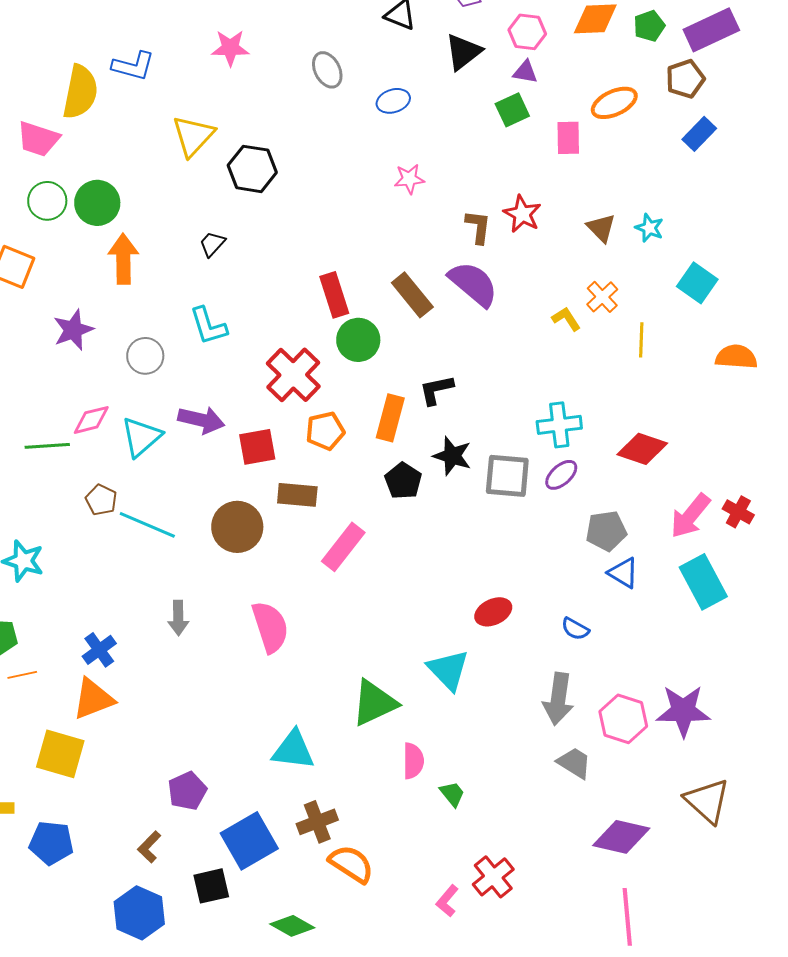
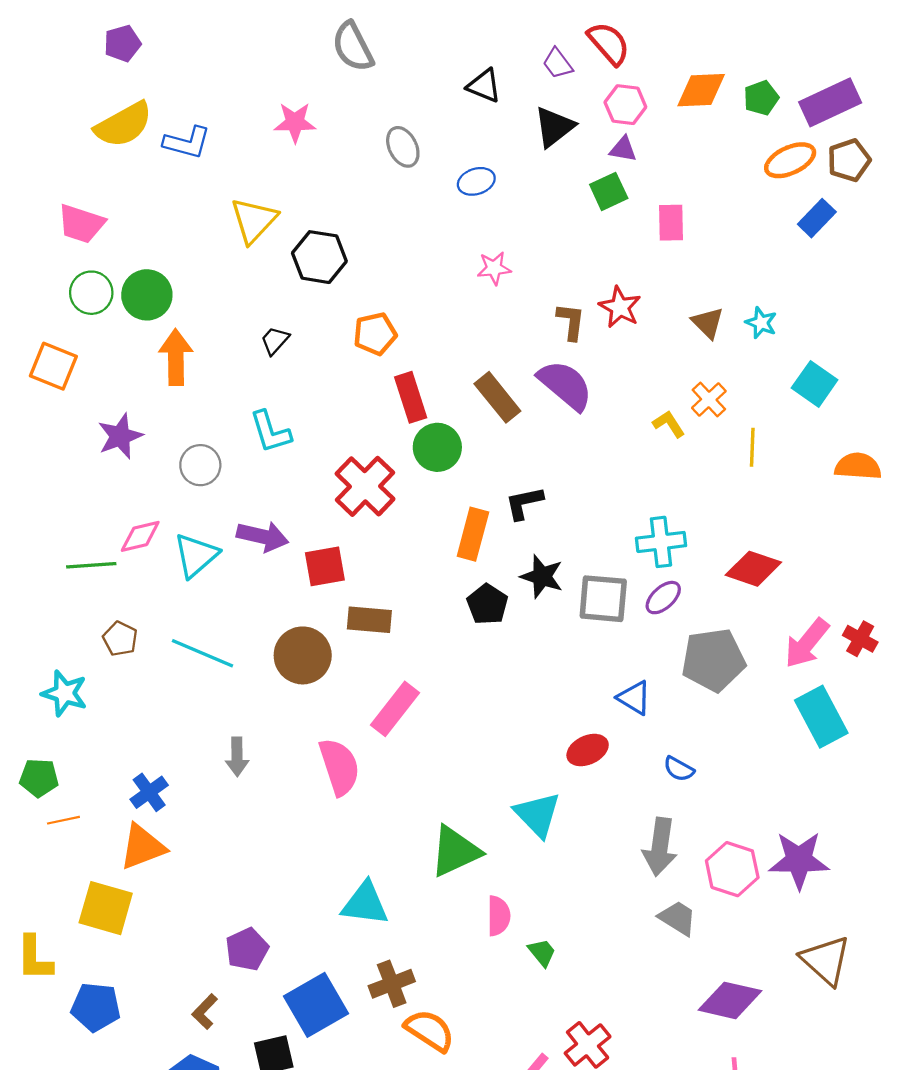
brown pentagon: (685, 79) -> (849, 160), moved
yellow semicircle: (80, 92) -> (124, 125), moved, turned 50
orange ellipse: (614, 103) -> (790, 160), moved
orange pentagon: (325, 431) -> (375, 334), moved
brown pentagon: (101, 500) -> (120, 639), moved
gray pentagon: (606, 531) -> (713, 660), size x1.4
pink rectangle: (343, 547) -> (395, 709), moved
blue triangle: (623, 573) -> (634, 698), moved

